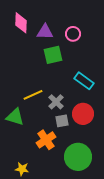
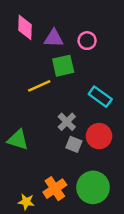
yellow line: (33, 95) -> (39, 86), moved
gray square: (62, 121) -> (74, 144), turned 32
orange cross: (46, 140) -> (55, 189), moved

